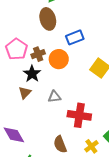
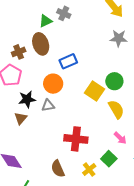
brown cross: (38, 54) -> (19, 52), moved
black star: (32, 74) -> (27, 99), turned 30
gray triangle: (54, 97) -> (48, 105), moved

